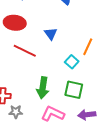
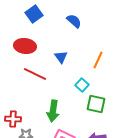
orange line: (88, 47) -> (98, 60), moved
green square: (74, 90) -> (96, 104), moved

